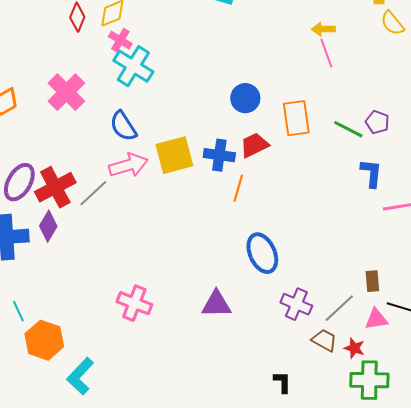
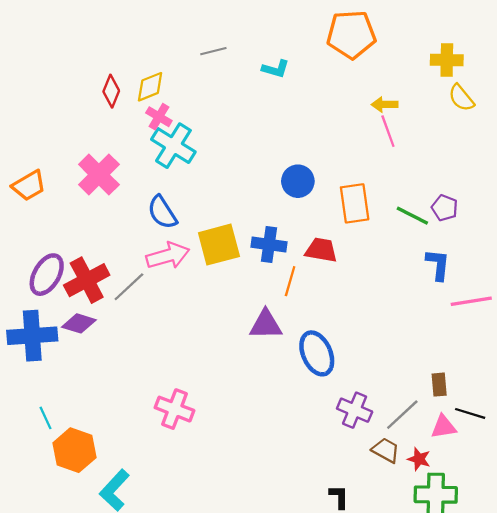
red trapezoid: (254, 145) -> (321, 250), moved, turned 36
purple diamond: (48, 226) -> (79, 323), turned 76
purple triangle: (216, 304) -> (266, 325), moved

